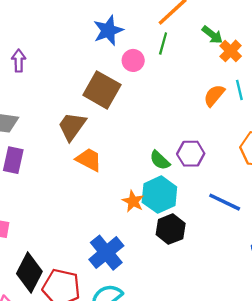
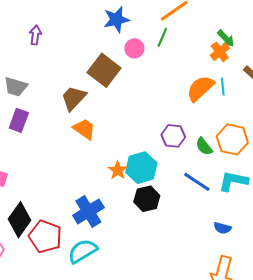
green arrow: (212, 35) -> (226, 38), moved
orange semicircle: (214, 95) -> (200, 88), size x1.4
green semicircle: (160, 160) -> (204, 146), moved

